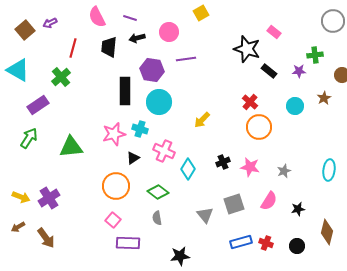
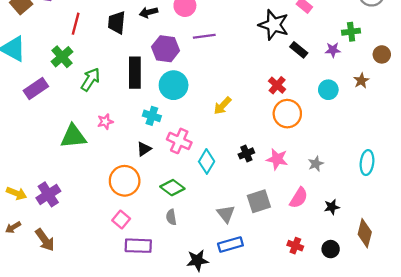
pink star: (114, 134) -> (105, 122), moved, size x0.6
green arrow: (29, 138) -> (90, 79), moved
blue rectangle: (241, 242) -> (230, 245), moved

